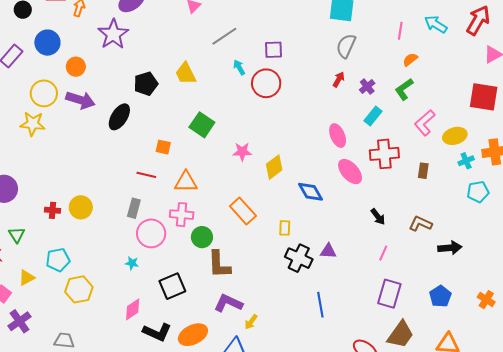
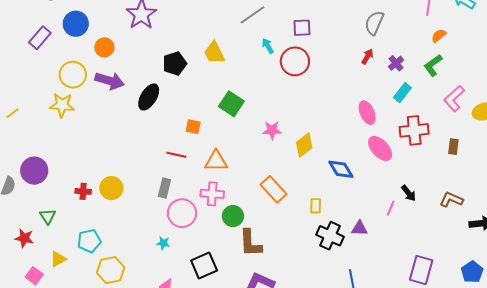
pink line: (383, 253) -> (391, 208), moved

